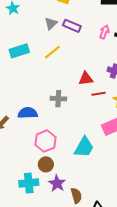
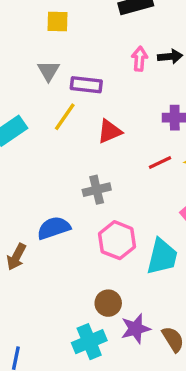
purple rectangle: (72, 26) -> (86, 85), moved
red triangle: (86, 79) -> (110, 131), moved
pink hexagon: (45, 141) -> (117, 240), moved
purple star: (57, 183) -> (136, 329), turned -30

